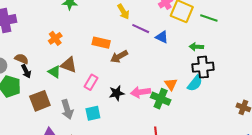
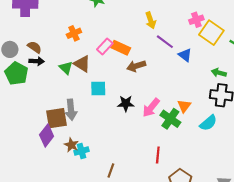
black arrow: (26, 71) -> (37, 61), turned -72
pink rectangle: (91, 82) -> (105, 46), moved
cyan semicircle: (195, 83) -> (208, 123), moved
pink arrow: (141, 92) -> (151, 108), turned -54
brown square: (40, 101) -> (56, 118), moved
cyan square: (93, 113) -> (98, 89), moved

